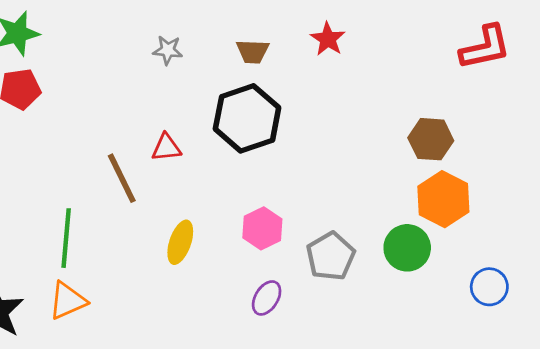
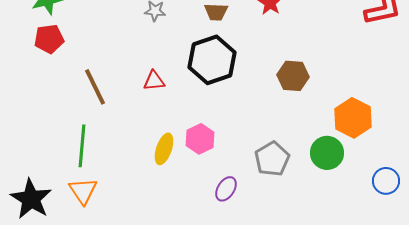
brown hexagon: (431, 139) -> (293, 76), moved
brown line: (122, 178) -> (95, 87), moved
pink hexagon: (262, 228) -> (200, 139), moved
orange triangle: (67, 301) -> (83, 191), turned -40

